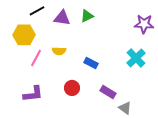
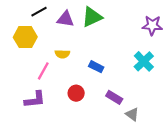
green triangle: (87, 16) -> (92, 17), size x1.5
pink line: (36, 58) -> (43, 71), moved

